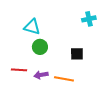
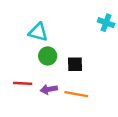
cyan cross: (89, 19) -> (106, 23), turned 32
black square: (77, 54) -> (75, 64), moved

